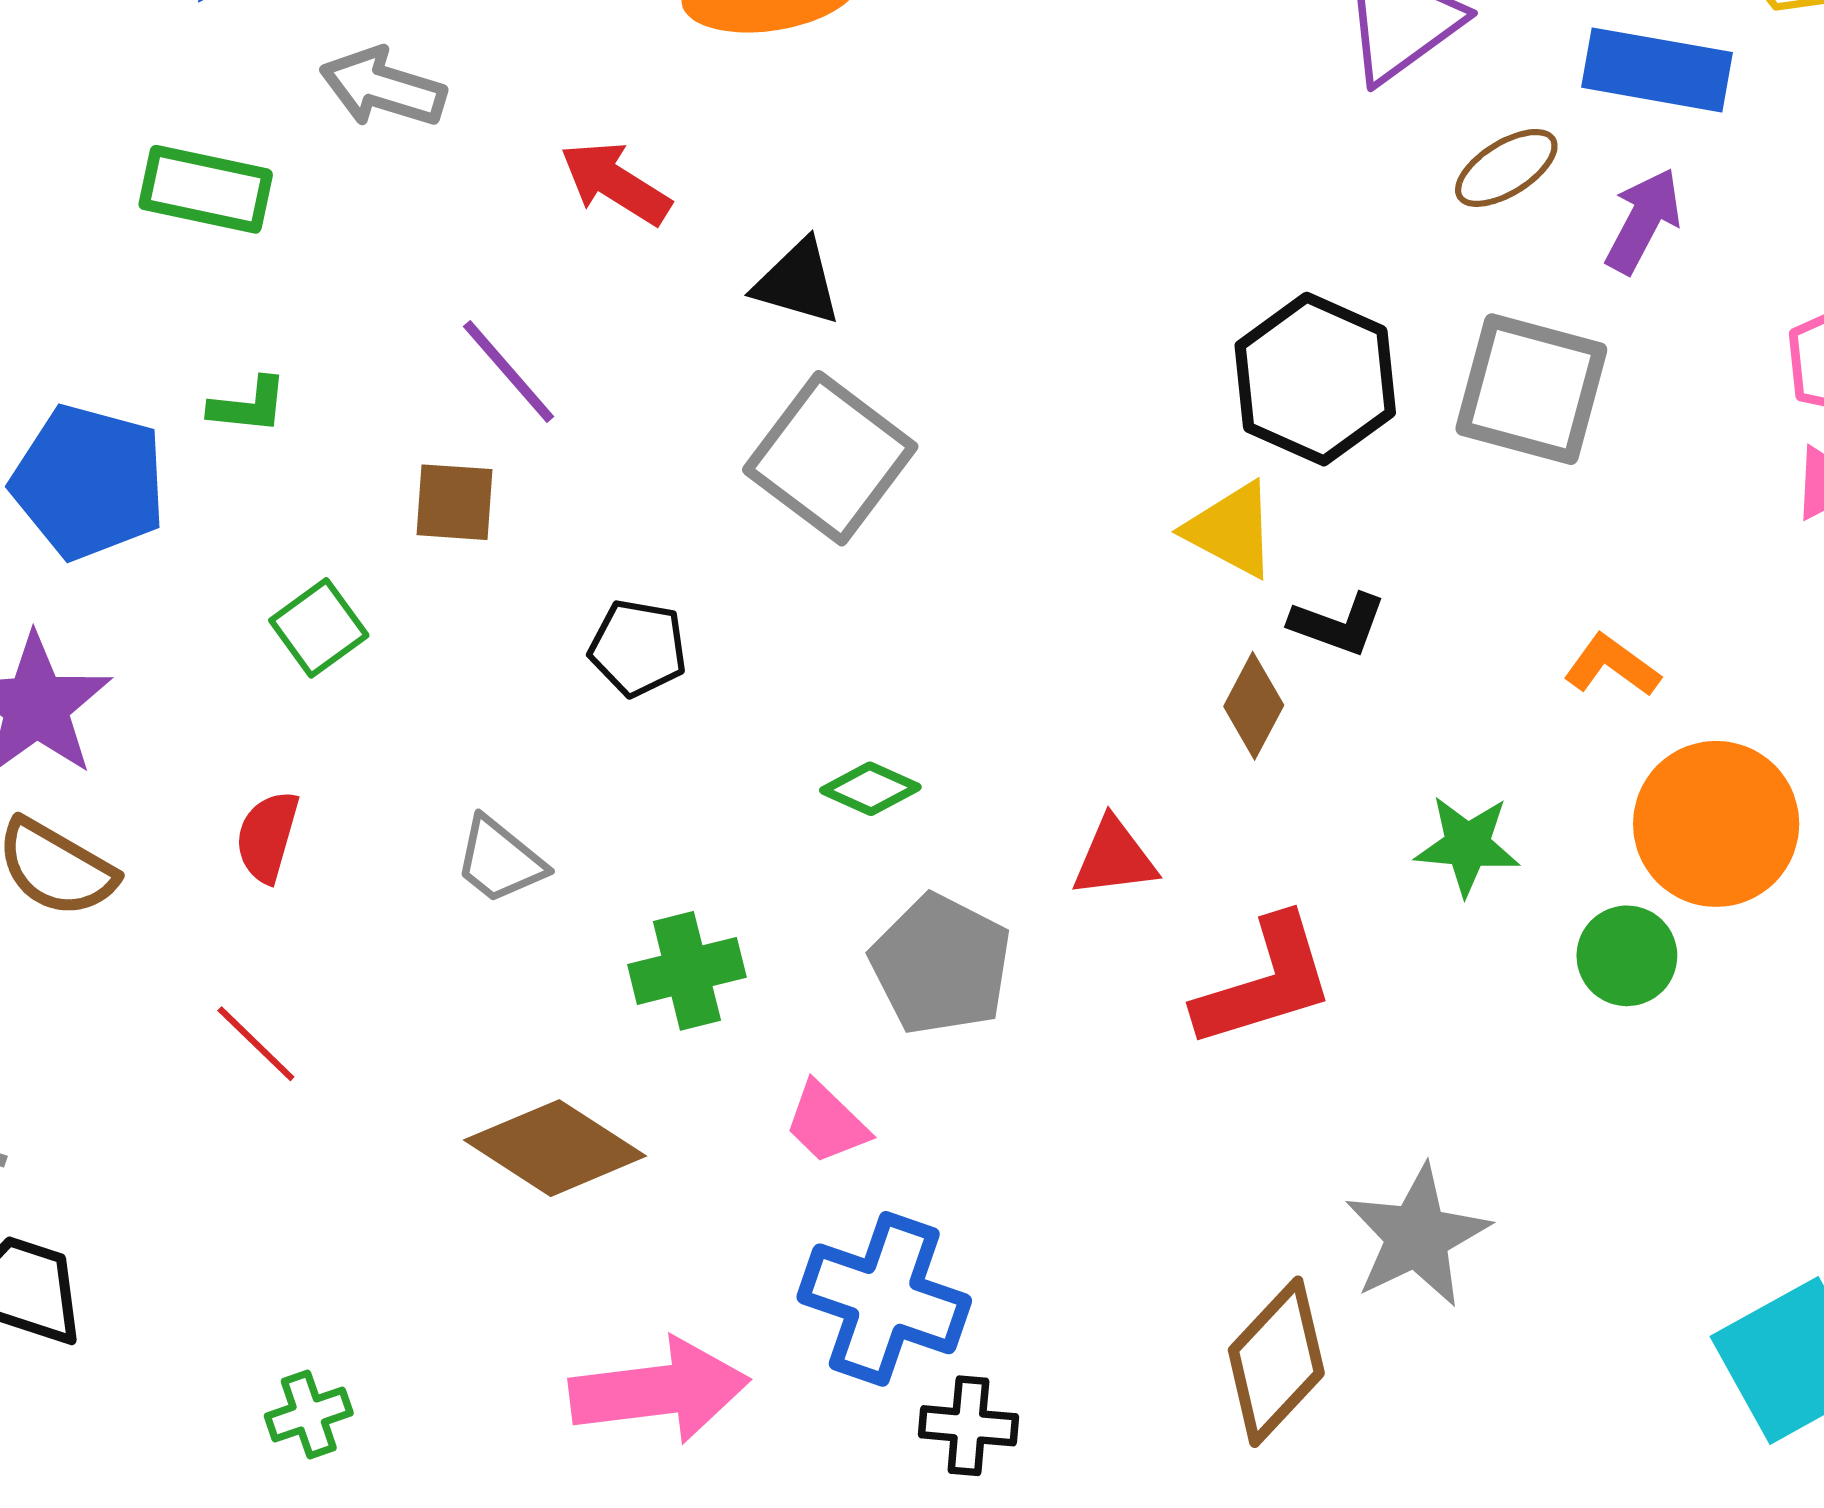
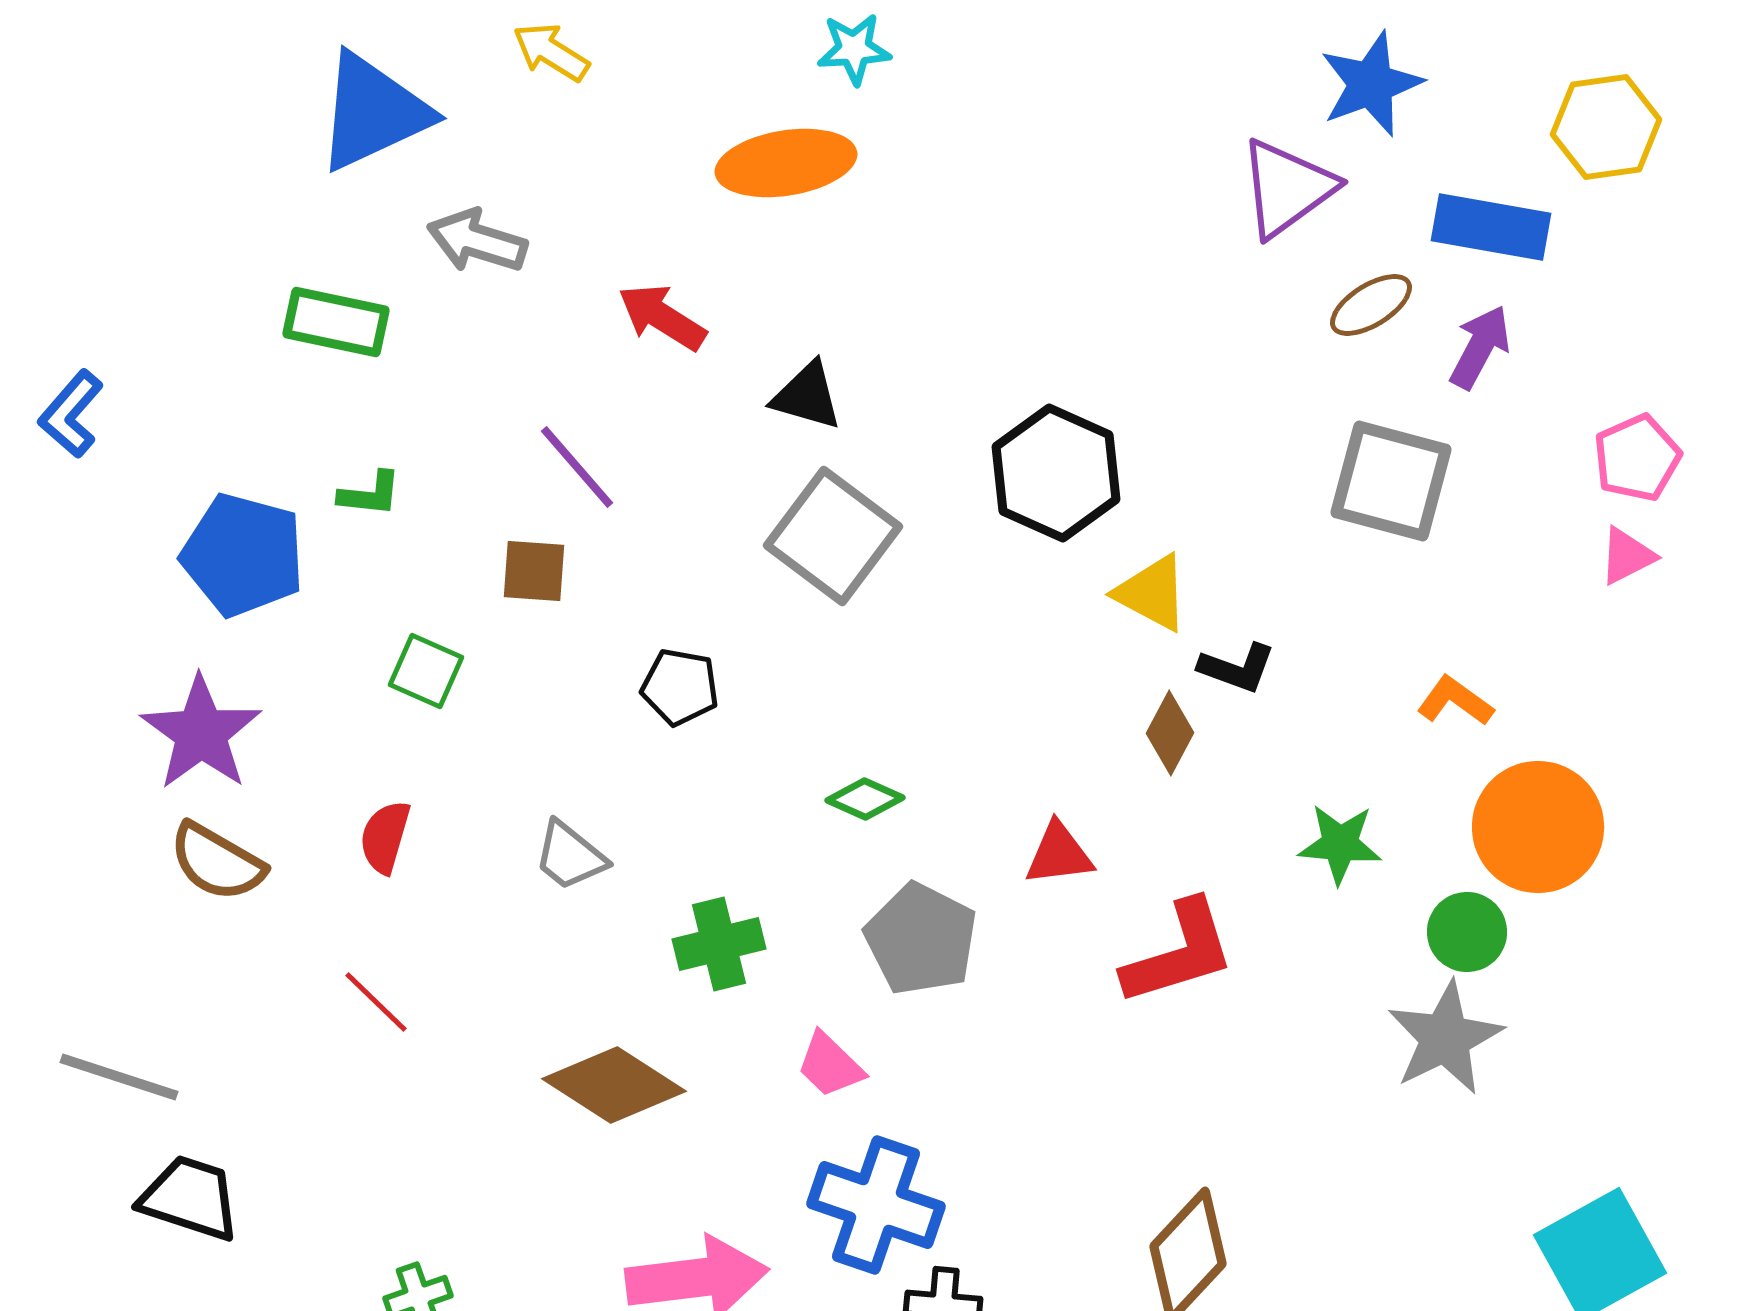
black hexagon: (1315, 379) -> (1056, 473), moved
green square: (319, 628) -> (426, 671), turned -30
gray star: (1417, 1236) -> (1445, 1038), moved

